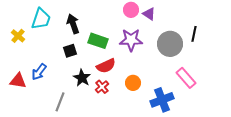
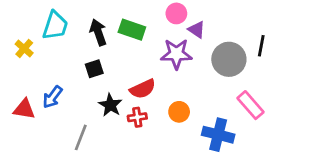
purple triangle: (149, 14) -> (197, 30), moved
green rectangle: (98, 41) -> (132, 30), moved
red cross: (102, 87) -> (137, 117), turned 32
blue cross: (162, 100) -> (218, 135), turned 35

